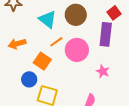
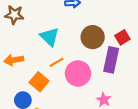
brown circle: (76, 15) -> (93, 37), moved

